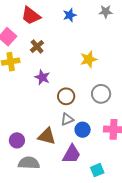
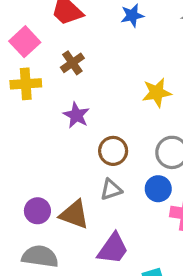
blue circle: (83, 130) -> (158, 189), moved
purple circle: (17, 140) -> (37, 211), moved

